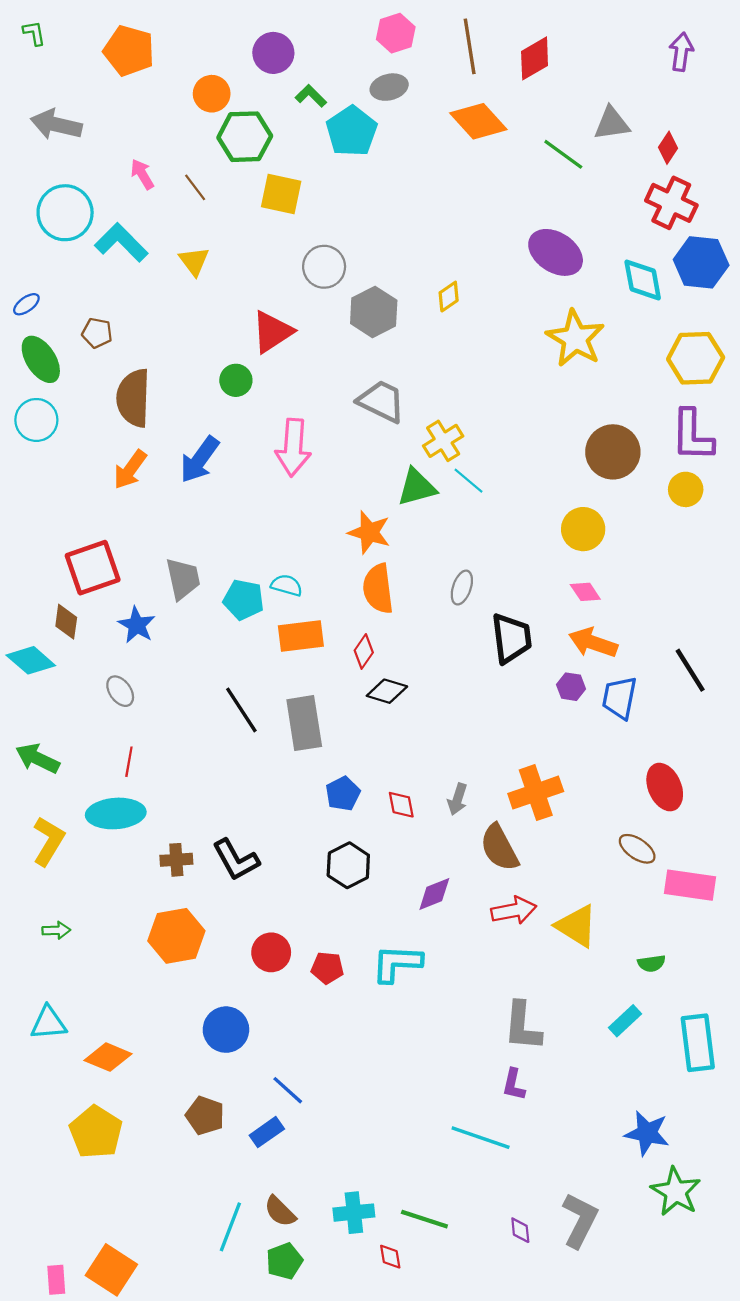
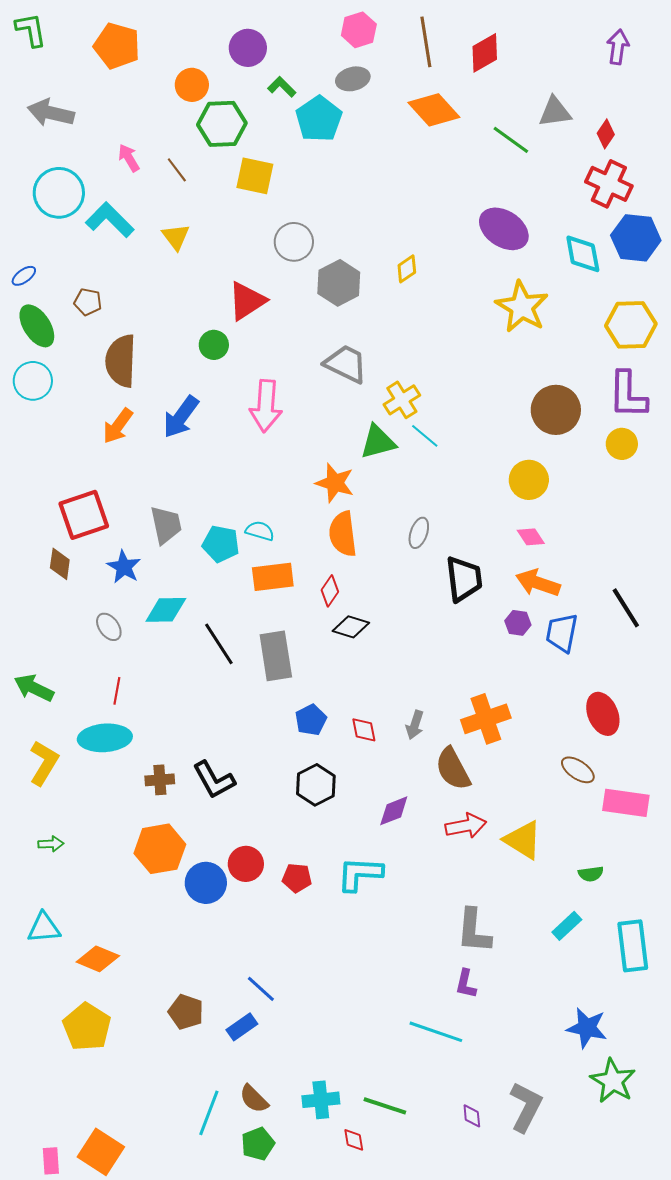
green L-shape: (34, 33) -> (31, 30), size x1.5
cyan diamond: (31, 660) -> (166, 610), moved, turned -42
blue circle: (226, 1030) -> (206, 883), moved

